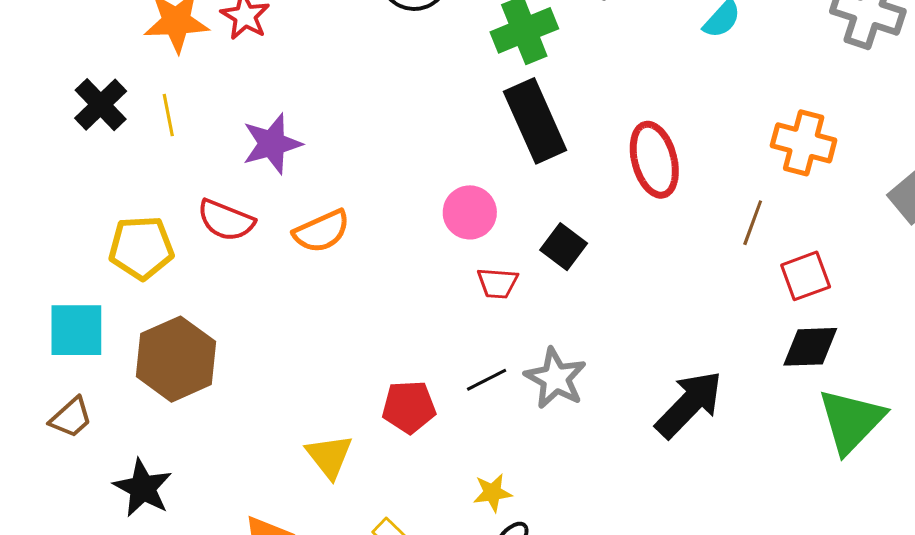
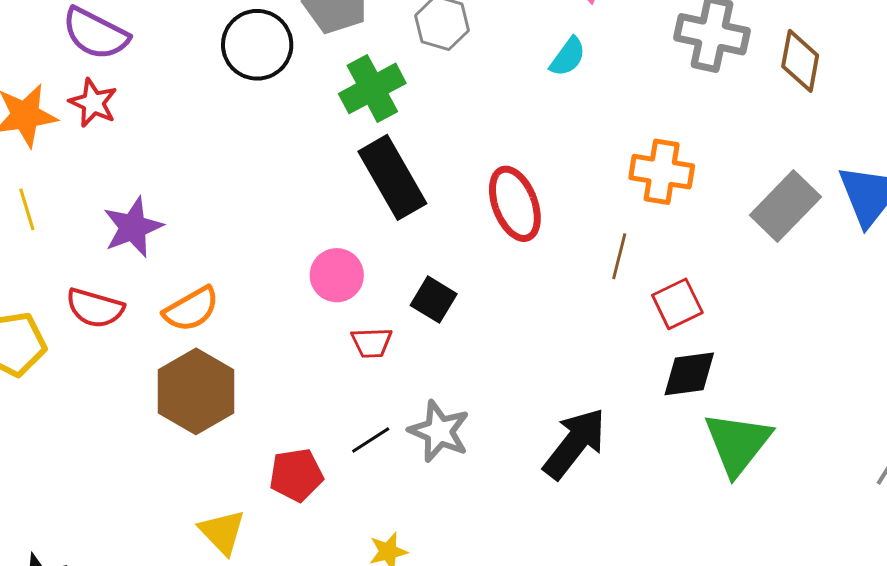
brown hexagon: (176, 359) -> (196, 391), moved

